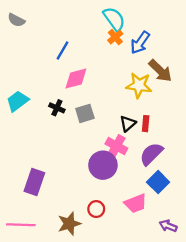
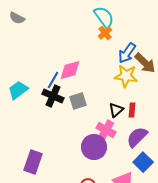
blue arrow: (140, 43) -> (127, 53), moved
blue line: (62, 50) -> (53, 80), moved
black cross: (57, 108) -> (53, 96), size x1.5

